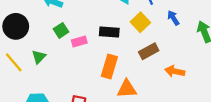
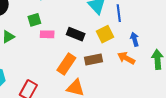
brown rectangle: (149, 51) -> (94, 60), moved
orange arrow: (175, 71) -> (126, 58), moved

